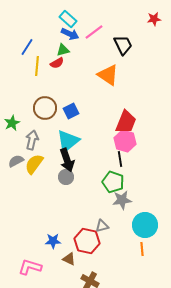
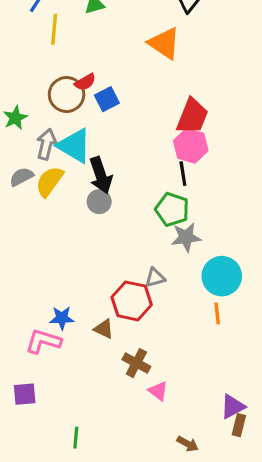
red semicircle: (57, 63) -> (85, 82), moved
cyan triangle: (68, 141) -> (74, 146), moved, turned -50
blue star: (53, 241) -> (62, 318), moved

